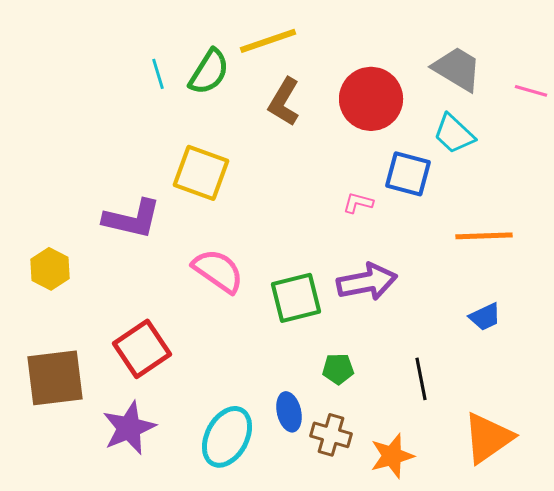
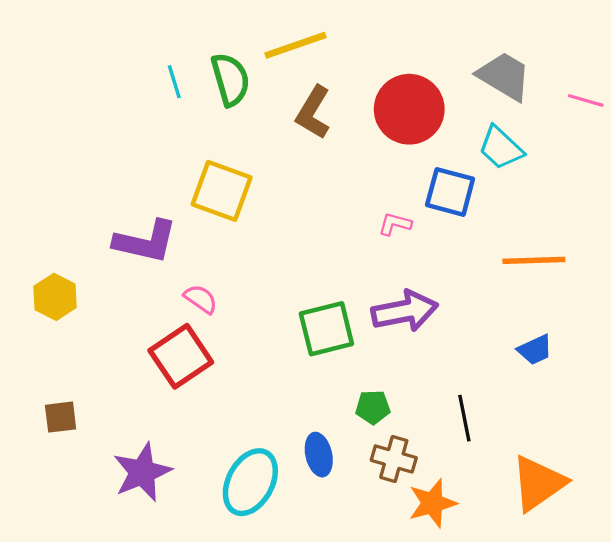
green semicircle: (209, 72) -> (230, 79), turned -48
pink semicircle: (218, 271) -> (201, 299), moved, size x0.6
red square: (142, 349) -> (181, 356), moved
brown square: (55, 378) -> (61, 417), size x0.5
brown cross: (331, 435) -> (394, 459), moved

